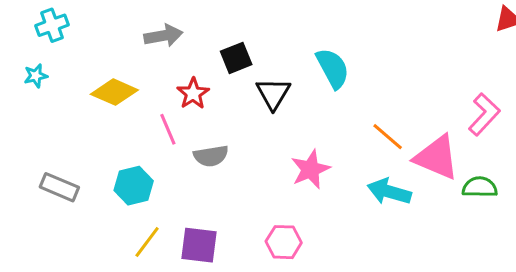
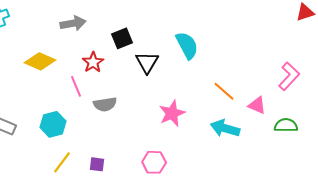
pink triangle: (437, 157) -> (257, 105), size x0.6
purple square: (199, 245) -> (97, 164), size x0.6

